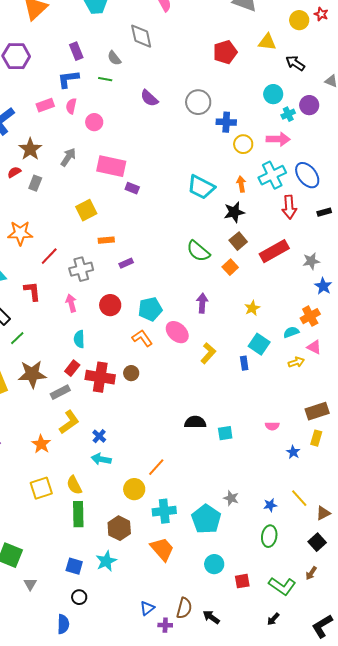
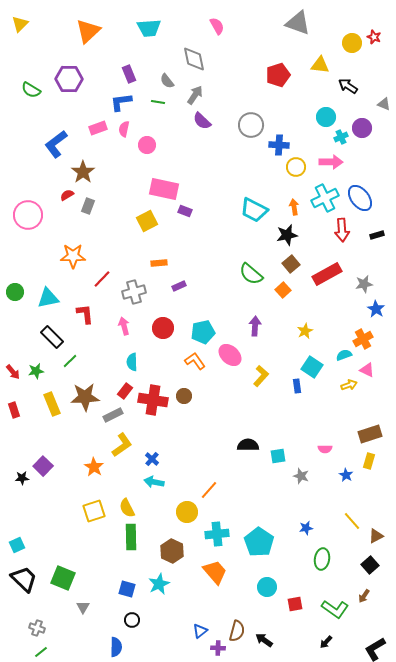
gray arrow: (68, 157) -> (195, 95), moved
yellow square: (86, 210) -> (147, 221), moved
gray star: (231, 498) -> (301, 476), moved
blue star: (270, 505) -> (306, 528), moved

